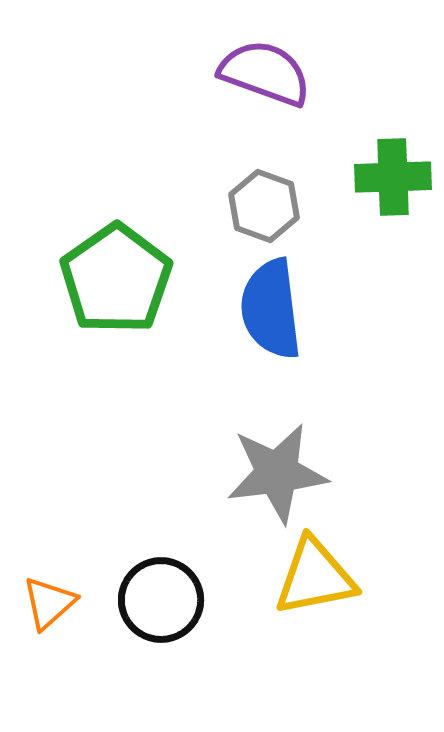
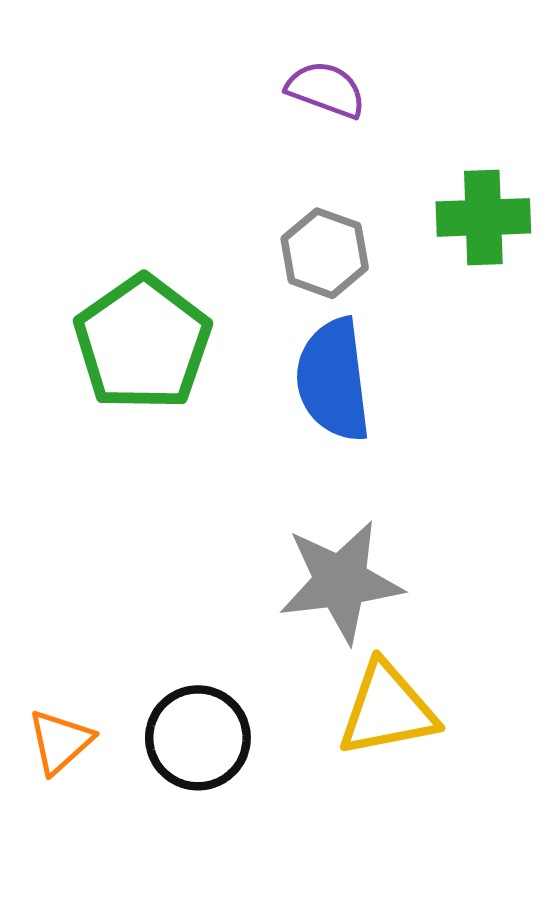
purple semicircle: (265, 73) -> (326, 90), size x0.7

